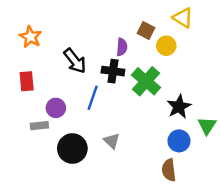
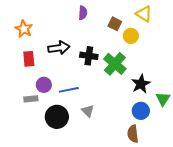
purple semicircle: (122, 47) -> (83, 13), moved
black arrow: (75, 61) -> (59, 48), turned -60
red rectangle: (27, 81) -> (29, 59), moved
blue line: (93, 98) -> (69, 90), moved, turned 60

